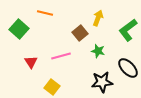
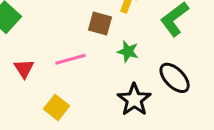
brown square: (80, 33) -> (100, 24), turned -35
black star: (102, 82) -> (134, 100), turned -30

